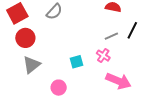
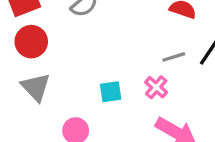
gray triangle: (32, 65) -> (36, 87), turned -42

